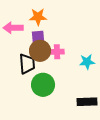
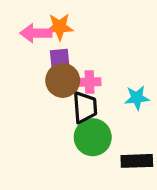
pink arrow: (13, 28) -> (36, 33), moved
black trapezoid: (27, 64) -> (85, 107), moved
green circle: (43, 85) -> (93, 137), moved

